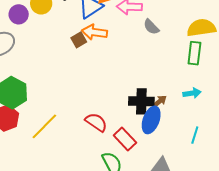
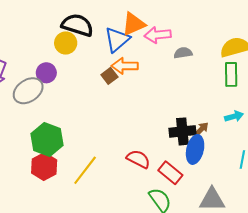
purple circle: (19, 14) -> (46, 73), moved
gray semicircle: (151, 27) -> (183, 53), turned 132

